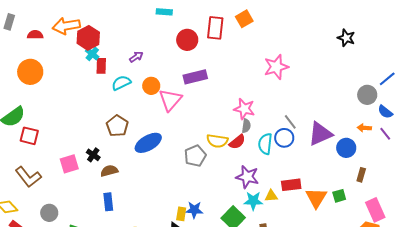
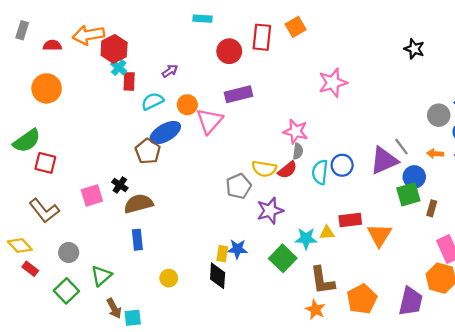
gray line: (290, 122) -> (401, 147), moved
blue ellipse: (148, 143) -> (165, 133), moved
brown semicircle: (109, 171) -> (138, 204), size x1.4
purple star: (247, 177) -> (270, 211), moved, turned -30
green square: (339, 196) -> (408, 194), moved, size x1.5

